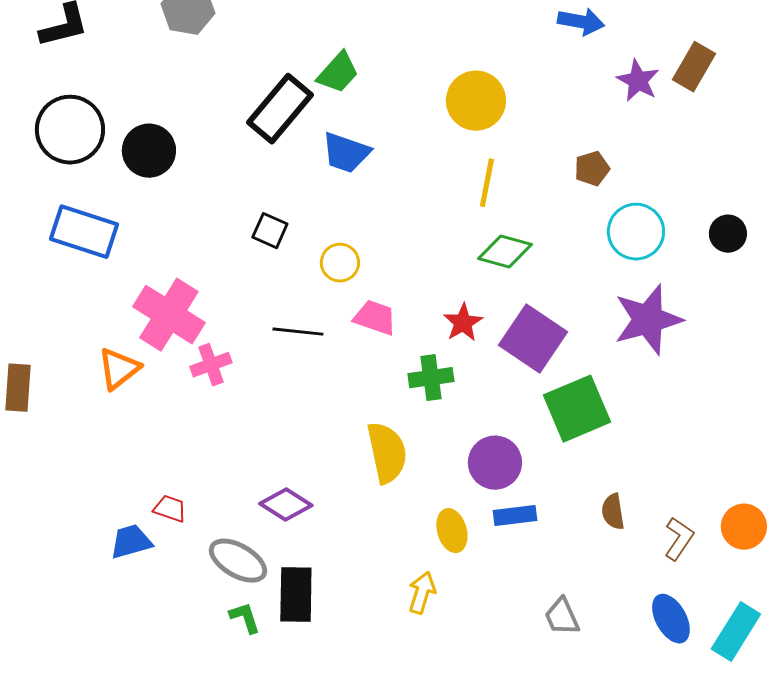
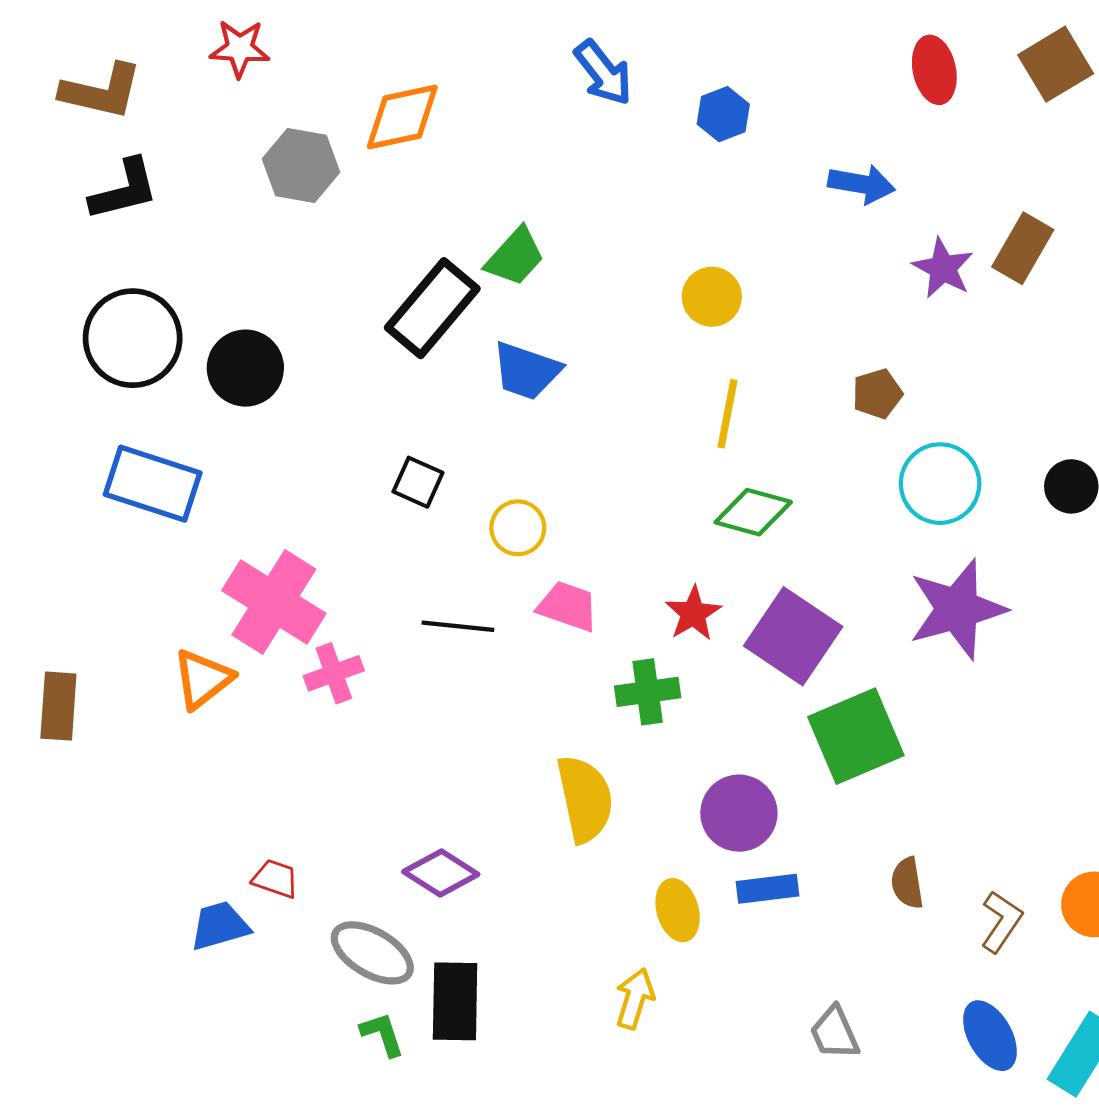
yellow circle: (476, 101) -> (712, 297), size x0.7

